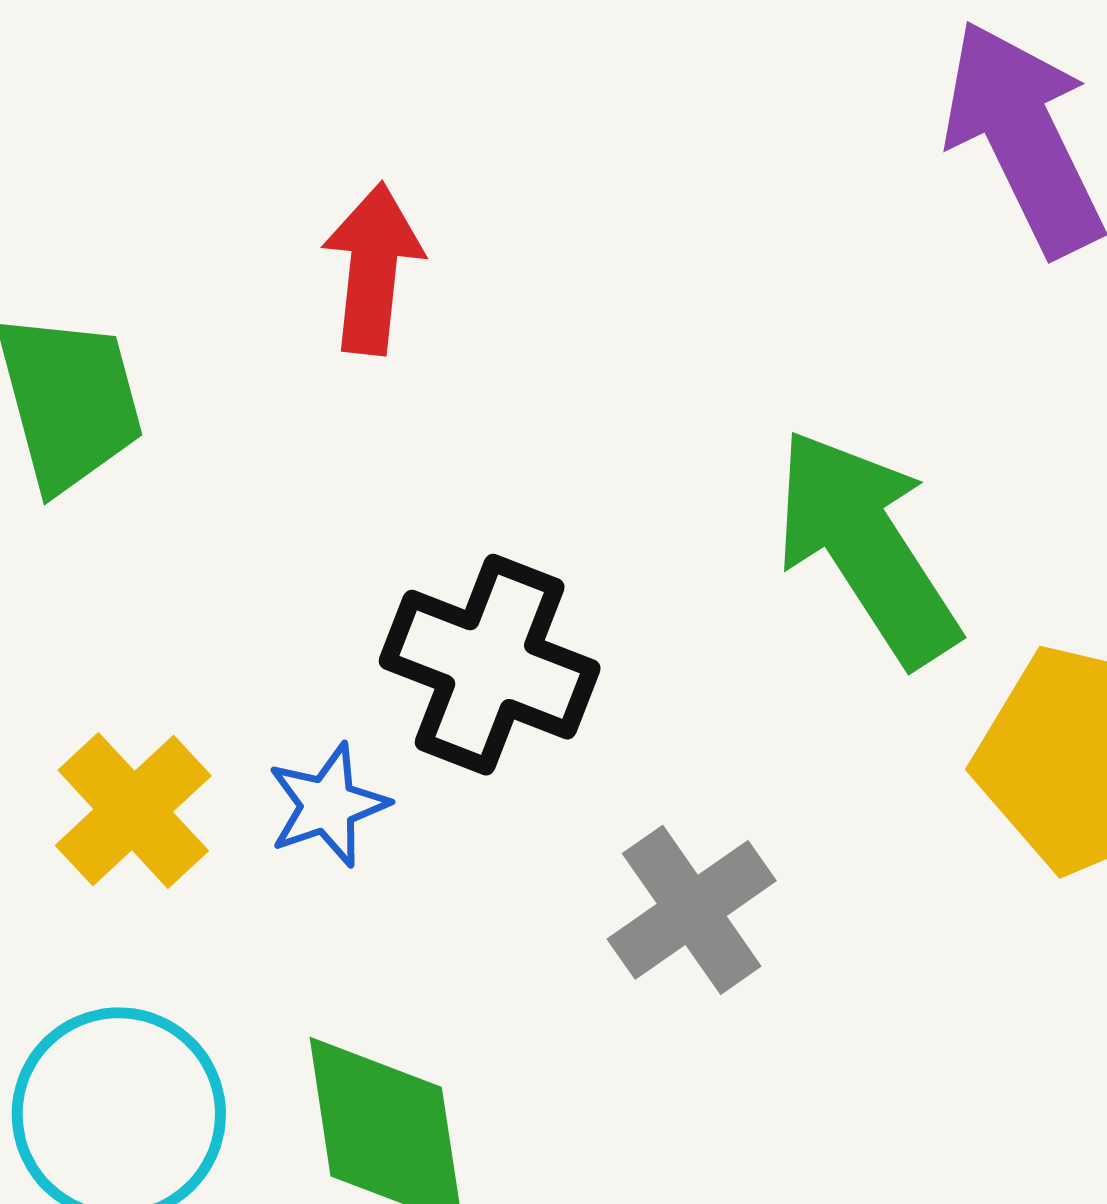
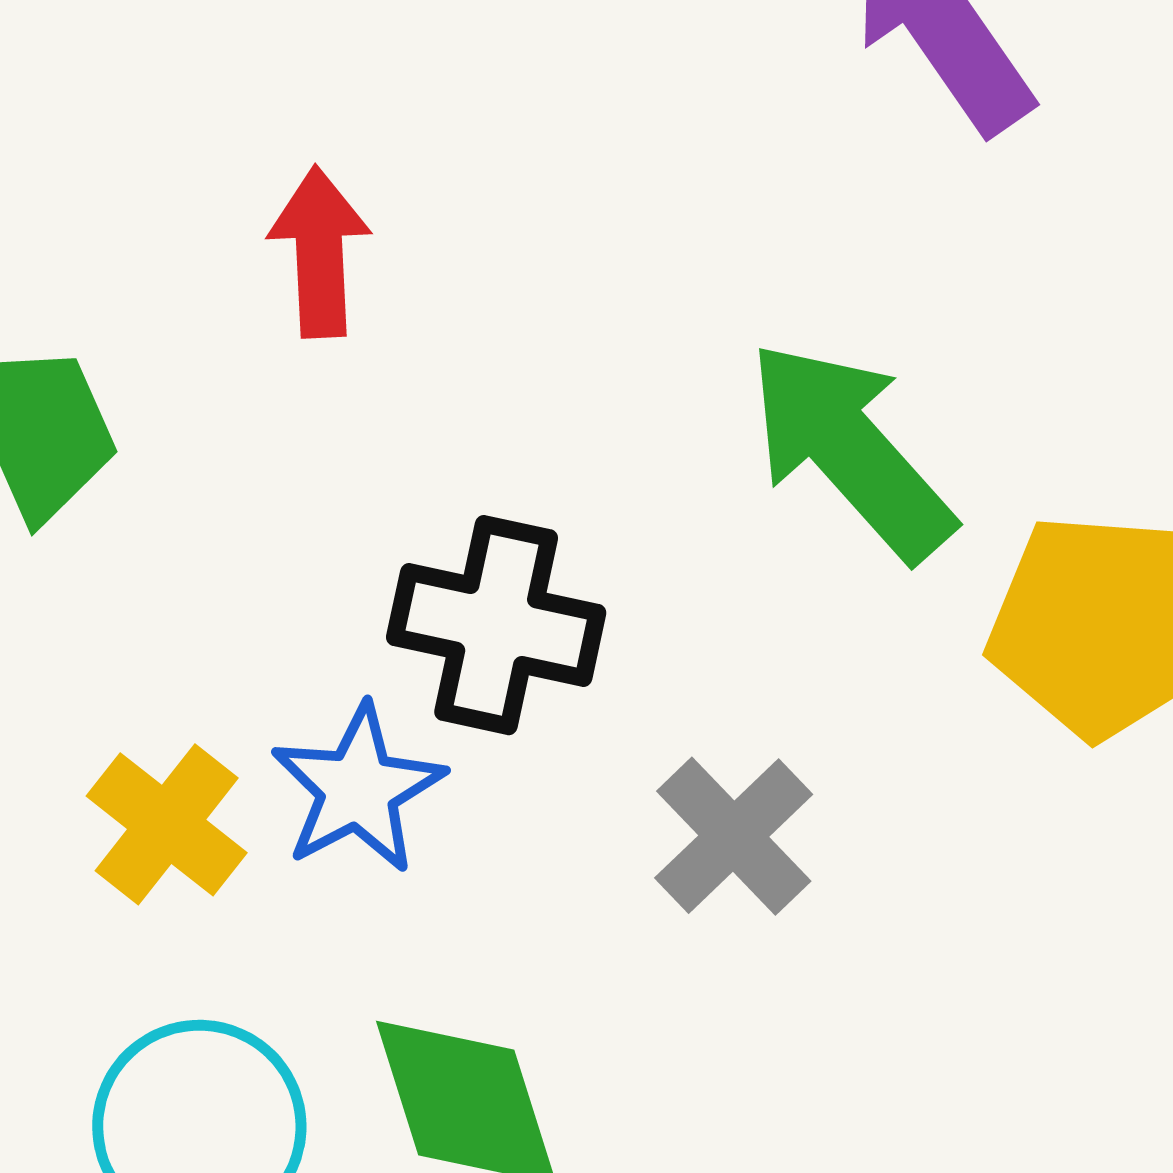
blue star: (328, 805) -> (358, 789), size x1.4

